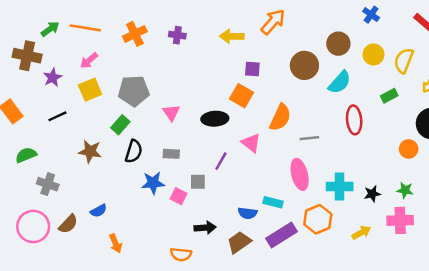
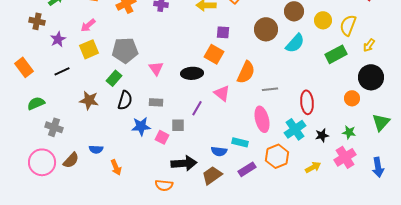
brown cross: (27, 56) -> (37, 21), size x0.7
green rectangle: (389, 96) -> (336, 54), size x1.5
red ellipse: (354, 120) -> (307, 102), moved
cyan cross: (340, 187) -> (295, 129), turned -35
blue semicircle: (99, 211) -> (96, 149), turned 32
pink cross: (400, 220) -> (345, 157), turned -30
black arrow: (205, 228) -> (184, 163), size x1.4
purple rectangle: (281, 235) -> (247, 169), size x0.7
orange arrow: (116, 243) -> (116, 167), moved

